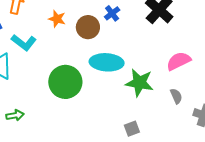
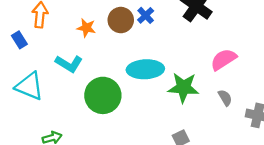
brown circle: (88, 27) -> (121, 20), moved
cyan L-shape: (24, 42) -> (69, 64), moved

